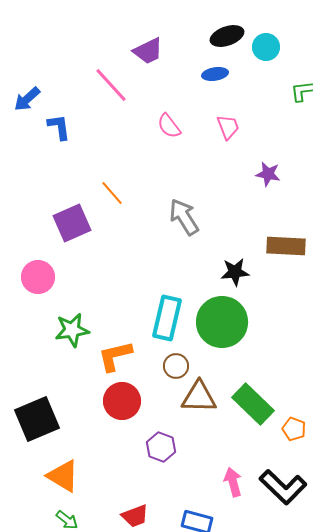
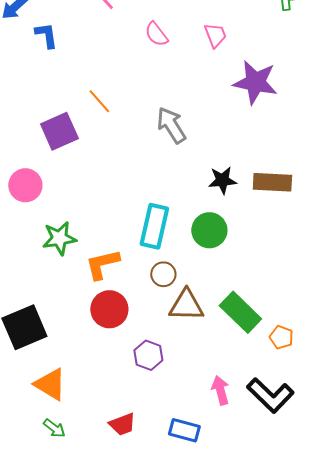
purple star: (268, 174) -> (255, 82), size x1.8
brown rectangle: (286, 246) -> (272, 182), moved
green circle: (222, 322) -> (209, 230), size x0.7

